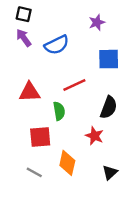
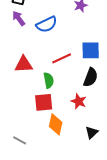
blue square: (109, 59) -> (91, 50), moved
red square: (40, 137) -> (44, 102), moved
gray line: (34, 172) -> (20, 140), moved

